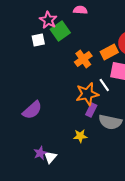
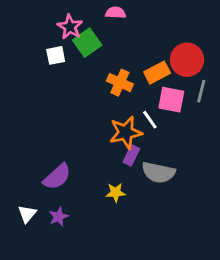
orange cross: (83, 59) -> (120, 83), turned -30
purple semicircle: (32, 110) -> (57, 177), moved
white triangle: (50, 157) -> (27, 214), moved

